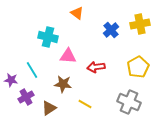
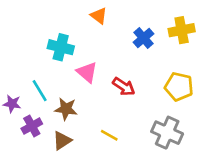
pink triangle: (68, 56) -> (87, 72), turned 36
red arrow: (96, 67) -> (124, 87), turned -138
yellow pentagon: (138, 67) -> (179, 87), turned -30
brown star: (63, 84) -> (66, 109), moved

